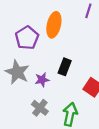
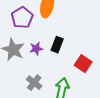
purple star: (42, 80) -> (36, 49), moved

